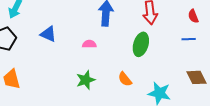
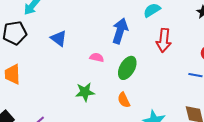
green ellipse: (141, 44) -> (127, 68), moved

